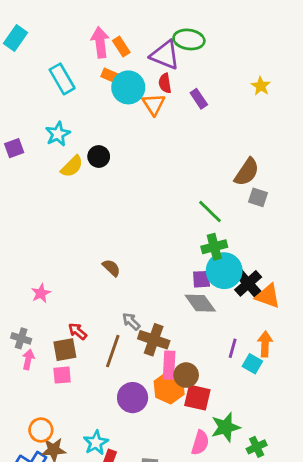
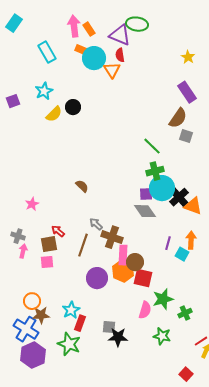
purple rectangle: (199, 99) -> (187, 92), moved, size x1.5

